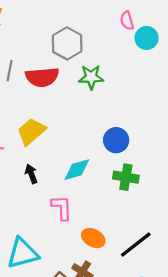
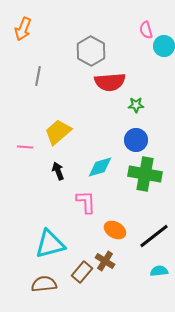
red semicircle: (42, 77) -> (110, 82), moved
green star: (91, 77) -> (136, 105), moved, size x0.7
green cross: (126, 177) -> (145, 174), size x1.4

